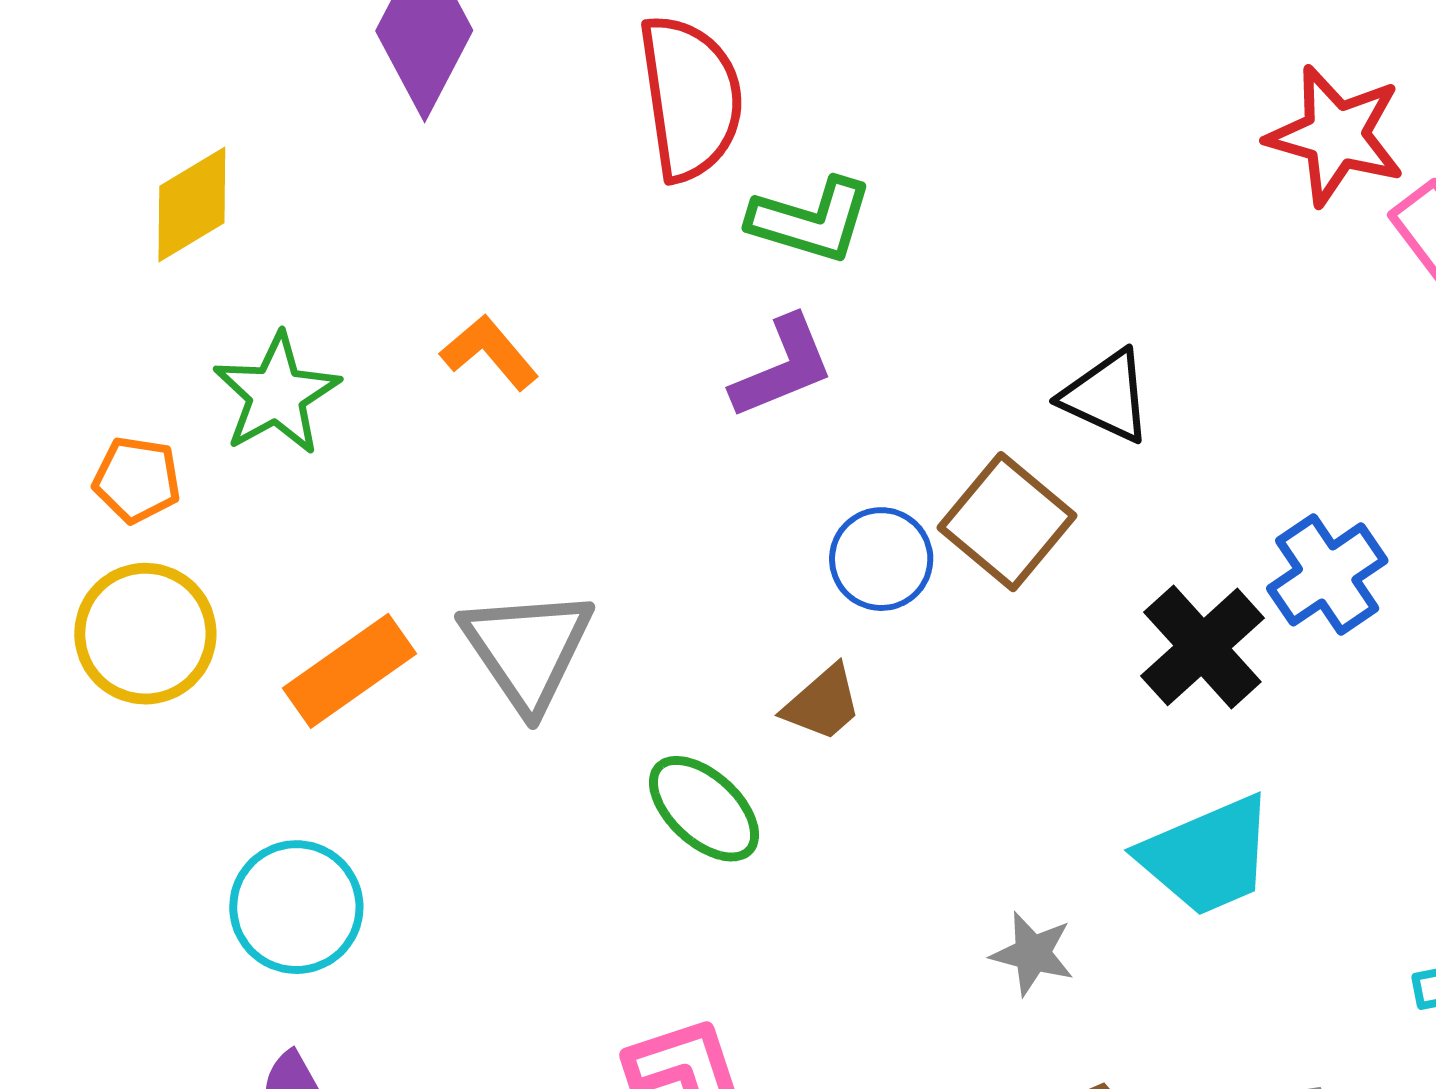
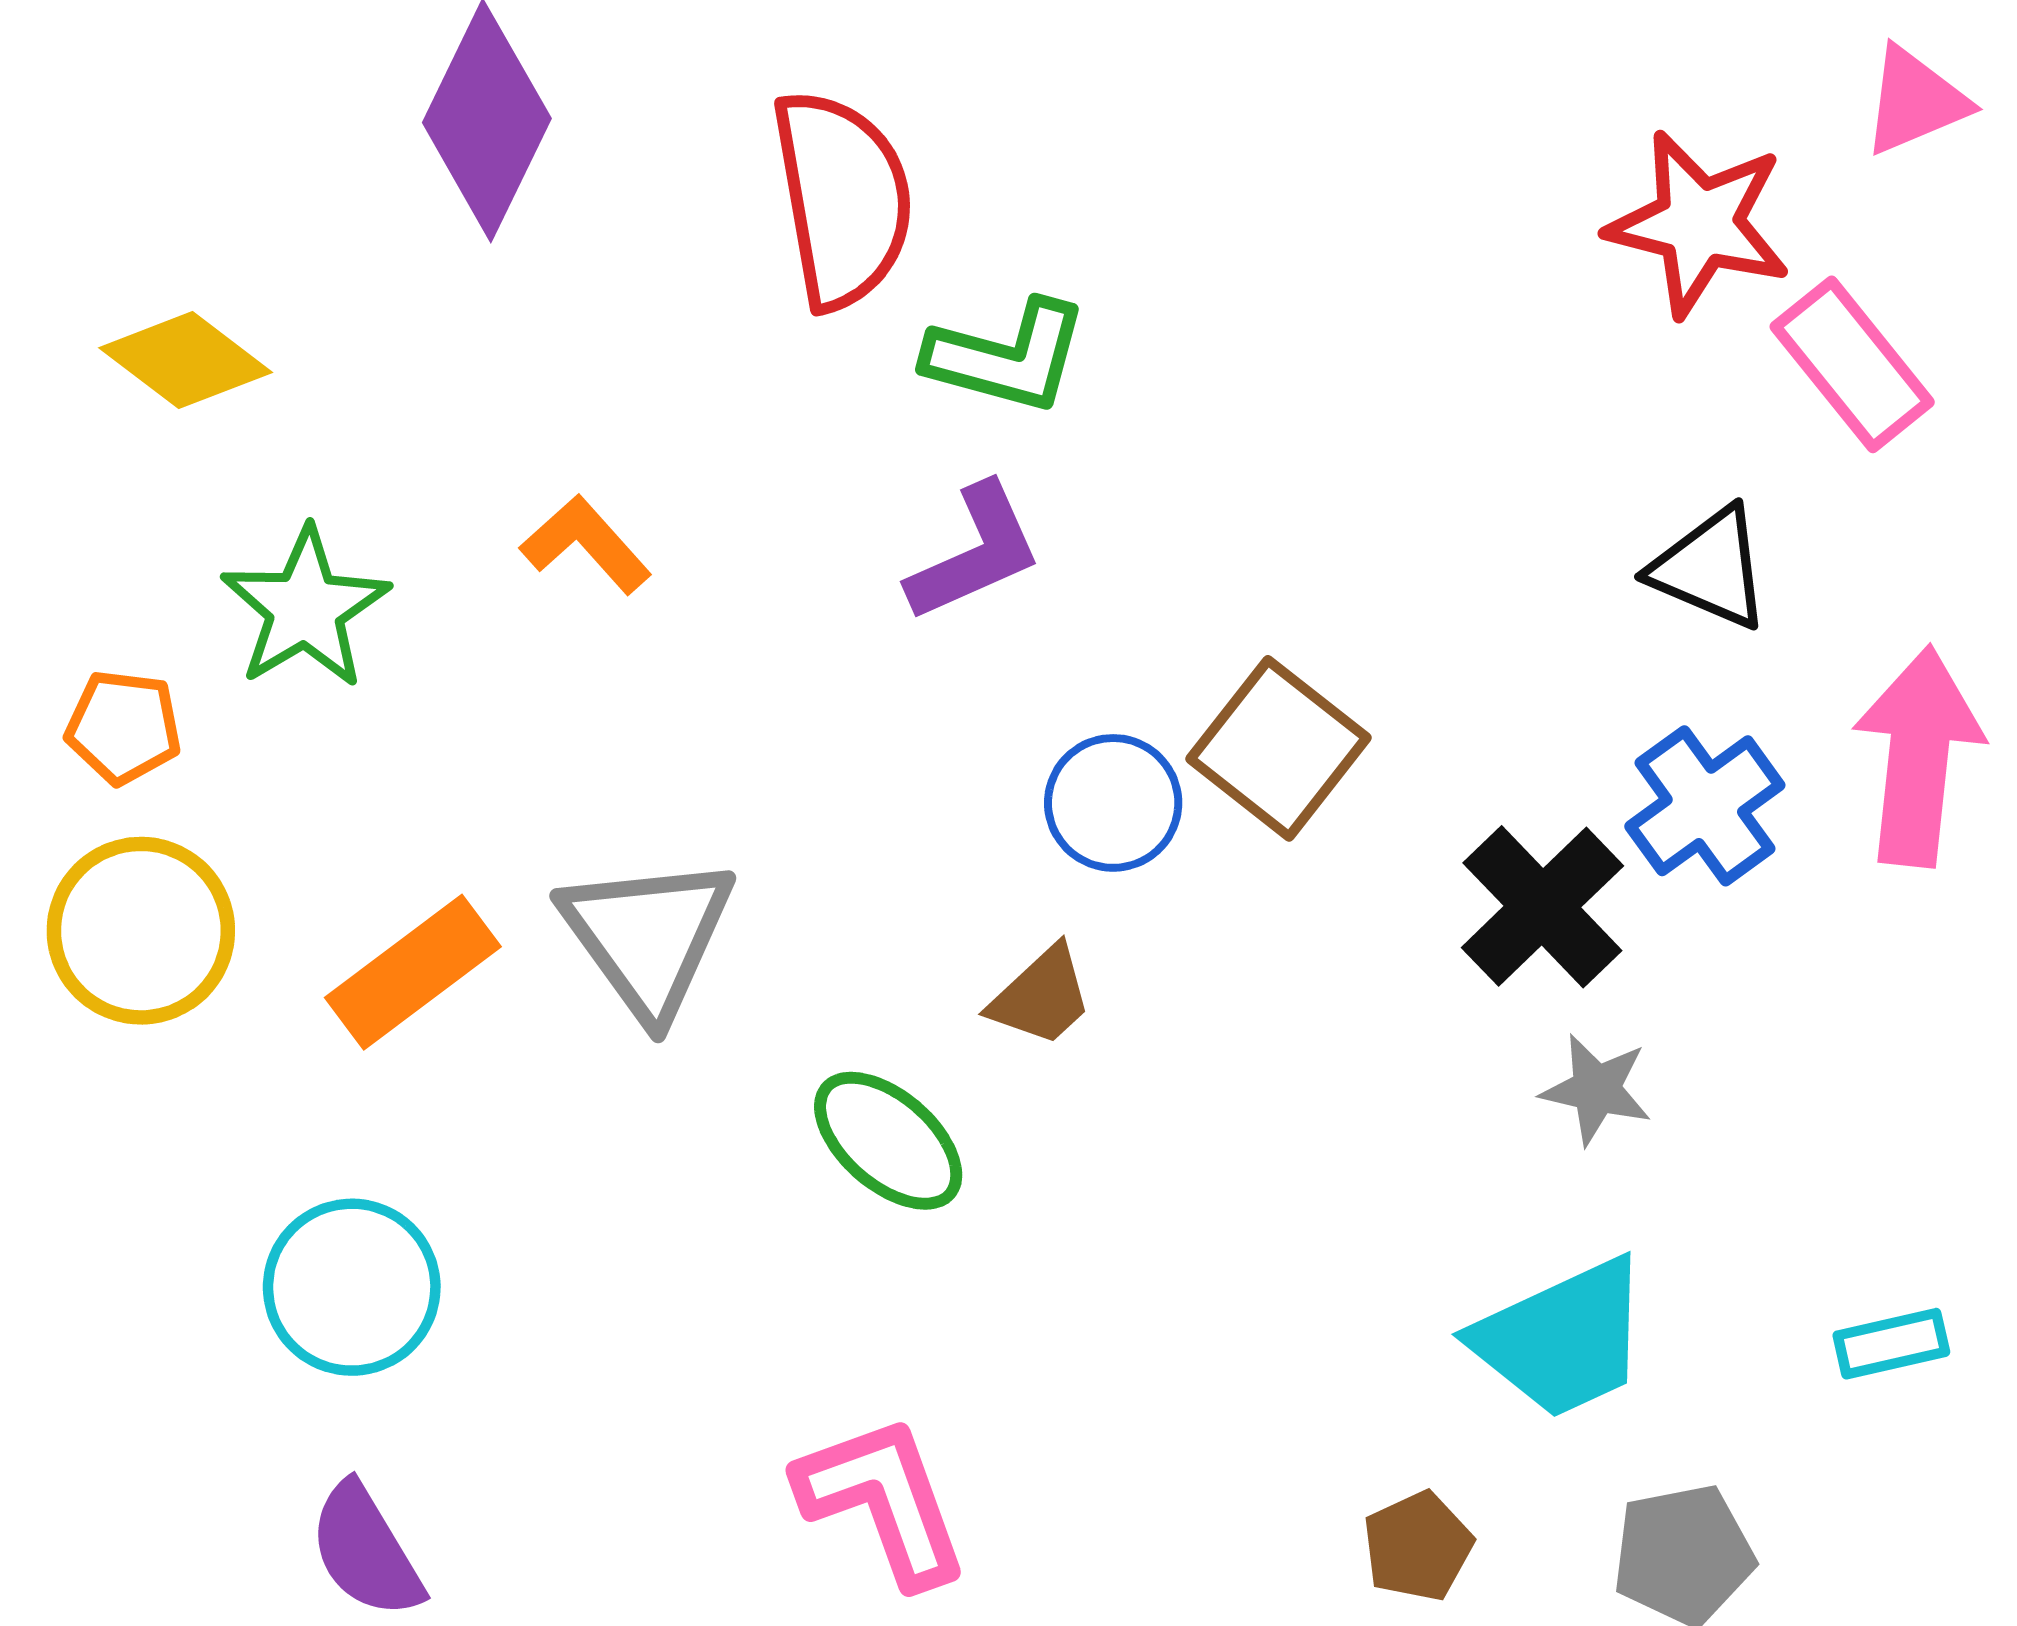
yellow diamond: (192, 204) -> (186, 360), turned 70
black triangle: (1107, 396) -> (1710, 568), moved
cyan trapezoid: (1207, 856) -> (1562, 1339), moved
gray star: (1033, 954) -> (1596, 1089), moved

